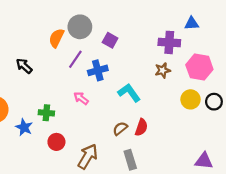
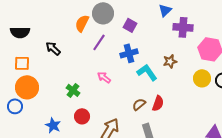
blue triangle: (192, 23) -> (165, 10), moved, turned -40
blue cross: (98, 70) -> (129, 53), moved
brown star: (163, 70) -> (170, 61), moved
green cross: (46, 113) -> (73, 90), turned 32
blue star: (24, 127) -> (53, 125), moved

